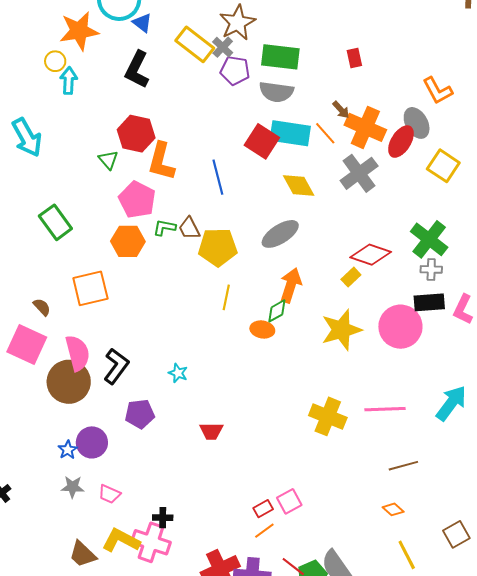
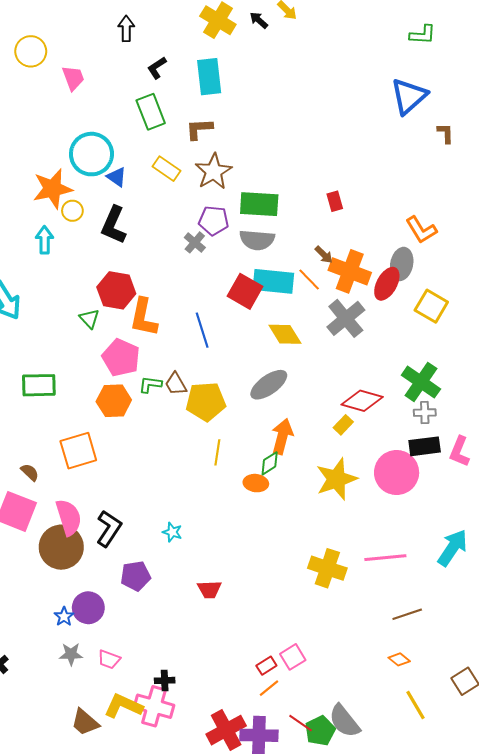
yellow rectangle: (195, 44) -> (166, 169), moved, size x0.7
gray cross: (223, 47) -> (195, 242), moved
yellow circle: (55, 61) -> (72, 211), moved
gray ellipse: (417, 123) -> (402, 264), turned 44
green rectangle: (55, 222) -> (39, 385), turned -52

